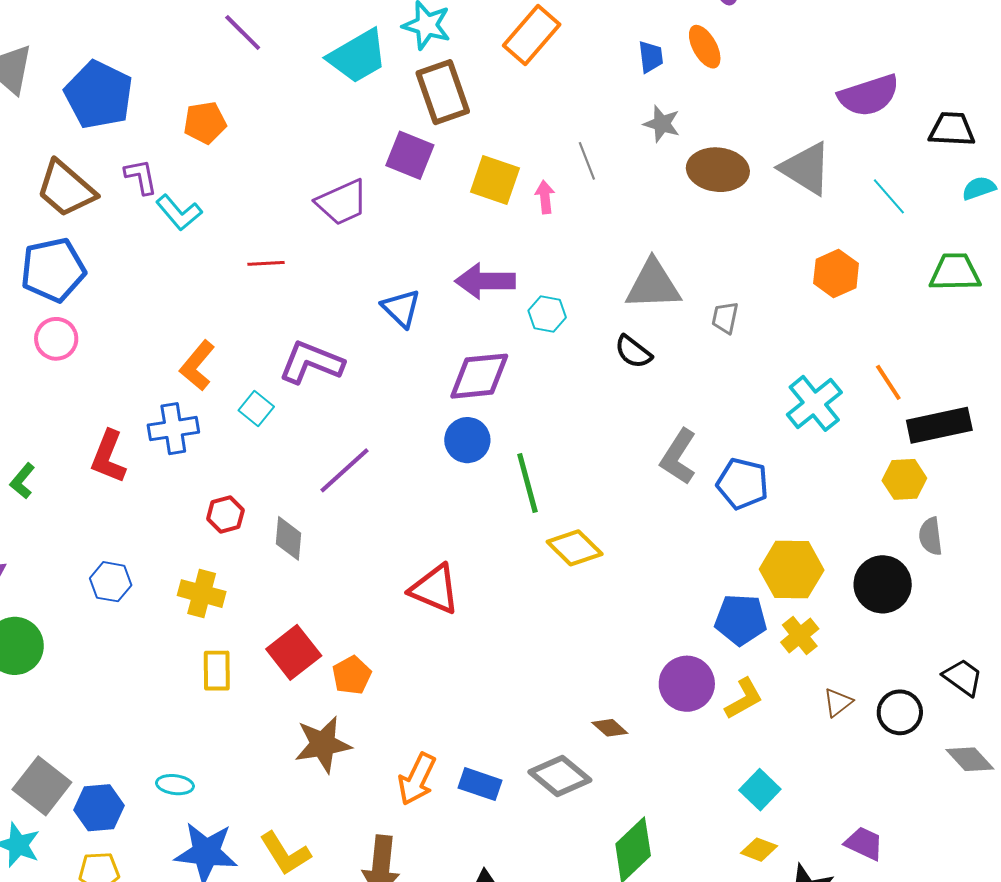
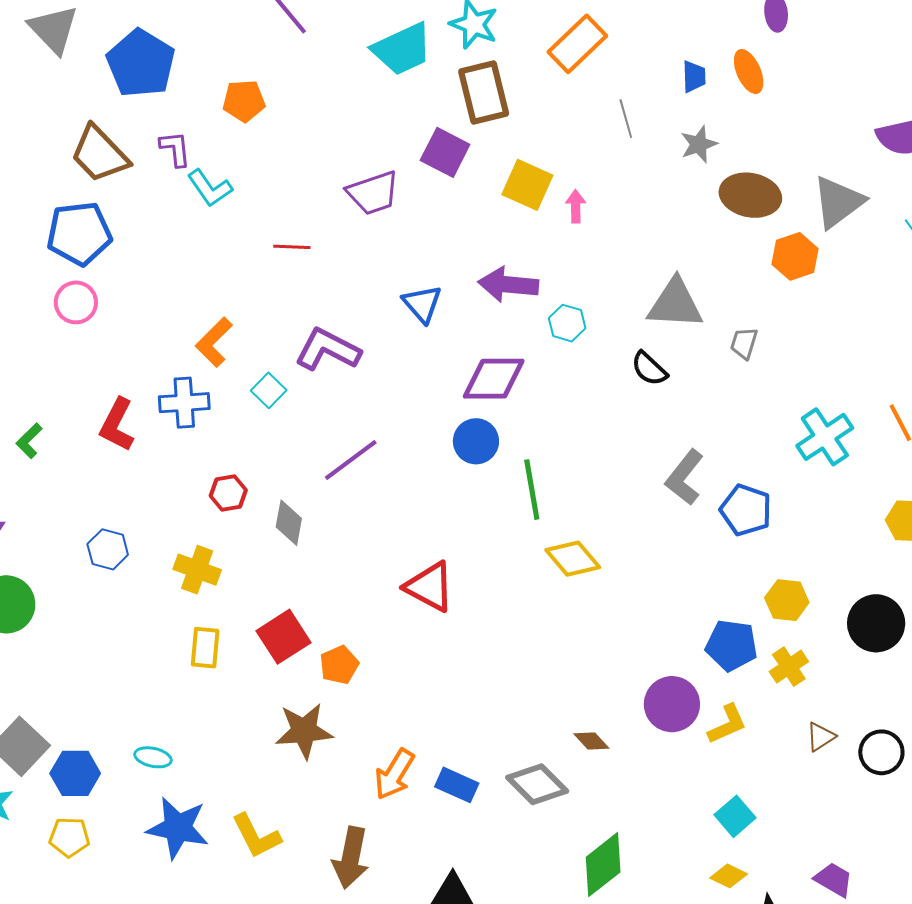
gray star: (662, 124) -> (699, 144), turned 30
gray line: (587, 161) -> (626, 119), moved
gray triangle: (806, 169) -> (838, 202), turned 46
orange hexagon: (836, 273) -> (795, 256), moved
yellow hexagon: (792, 570) -> (787, 600), size x0.7

